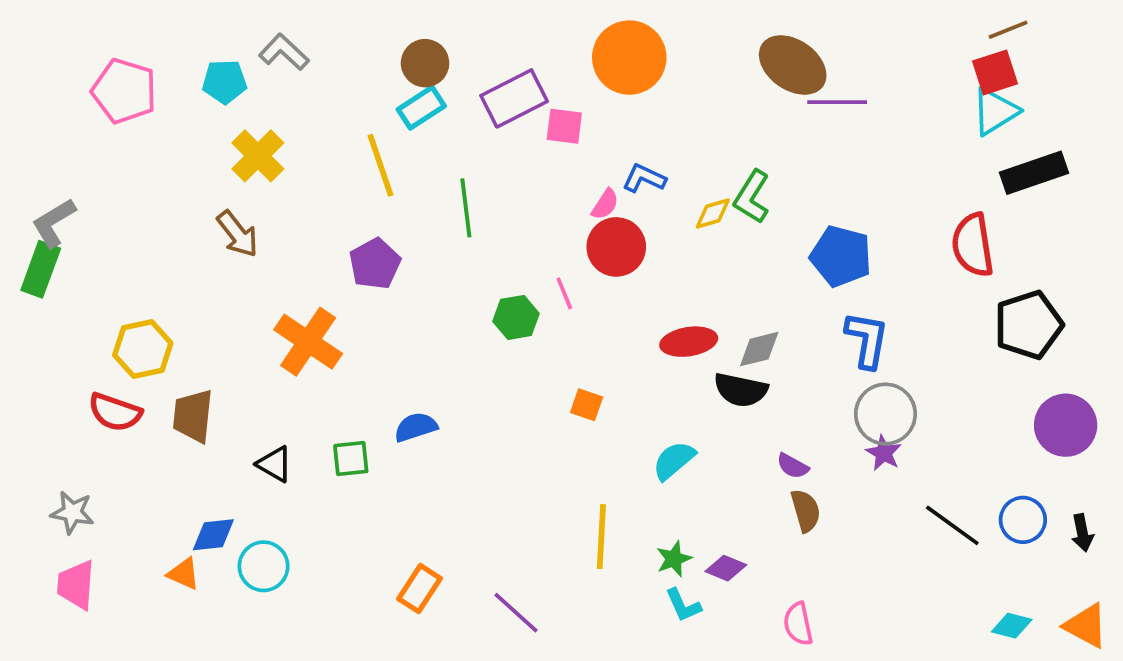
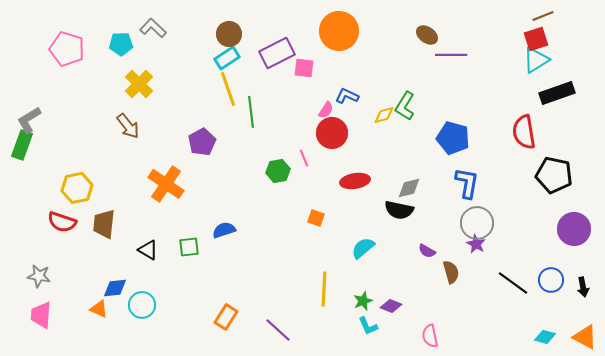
brown ellipse: (793, 65) -> (427, 35), size x0.6
yellow line: (380, 165) -> (228, 89), moved
black pentagon: (1028, 325) -> (554, 175), turned 30
red ellipse: (689, 342) -> (355, 181), moved
brown semicircle: (806, 511) -> (451, 272), moved

